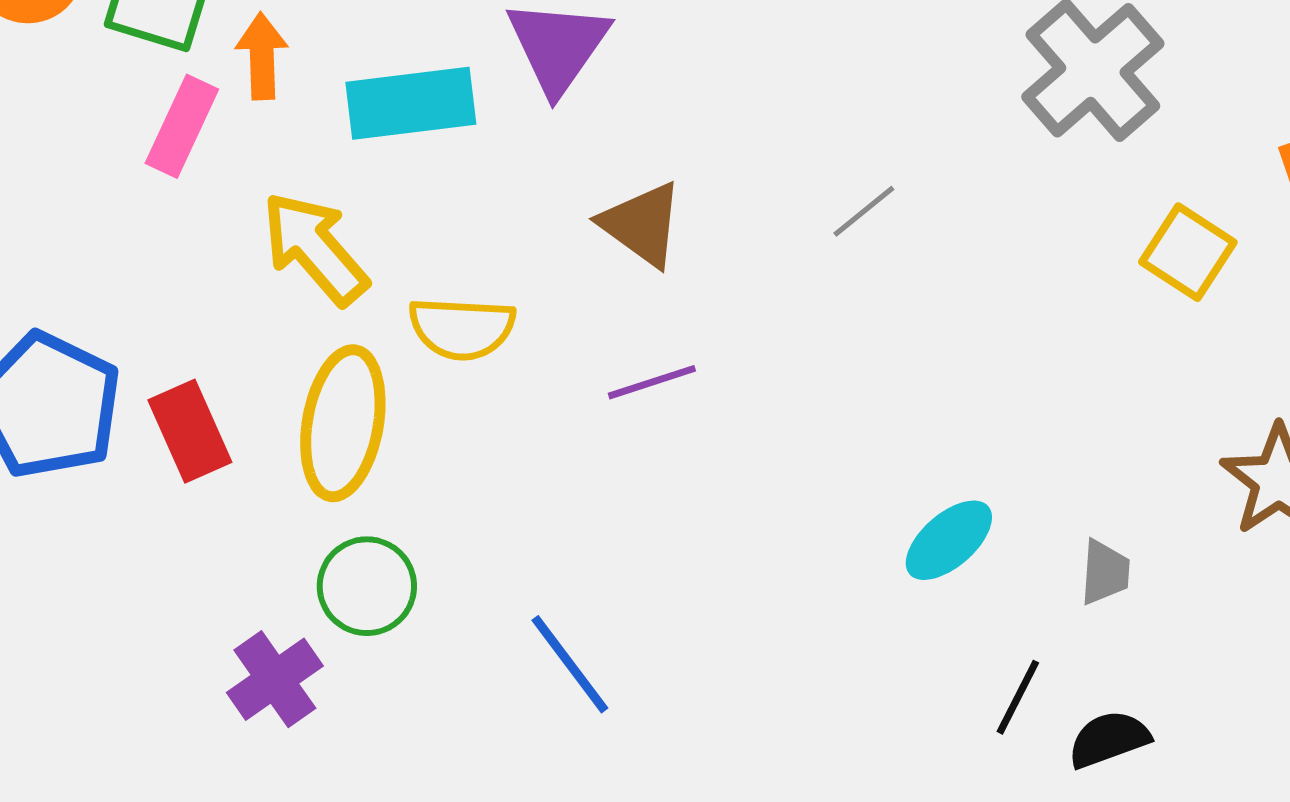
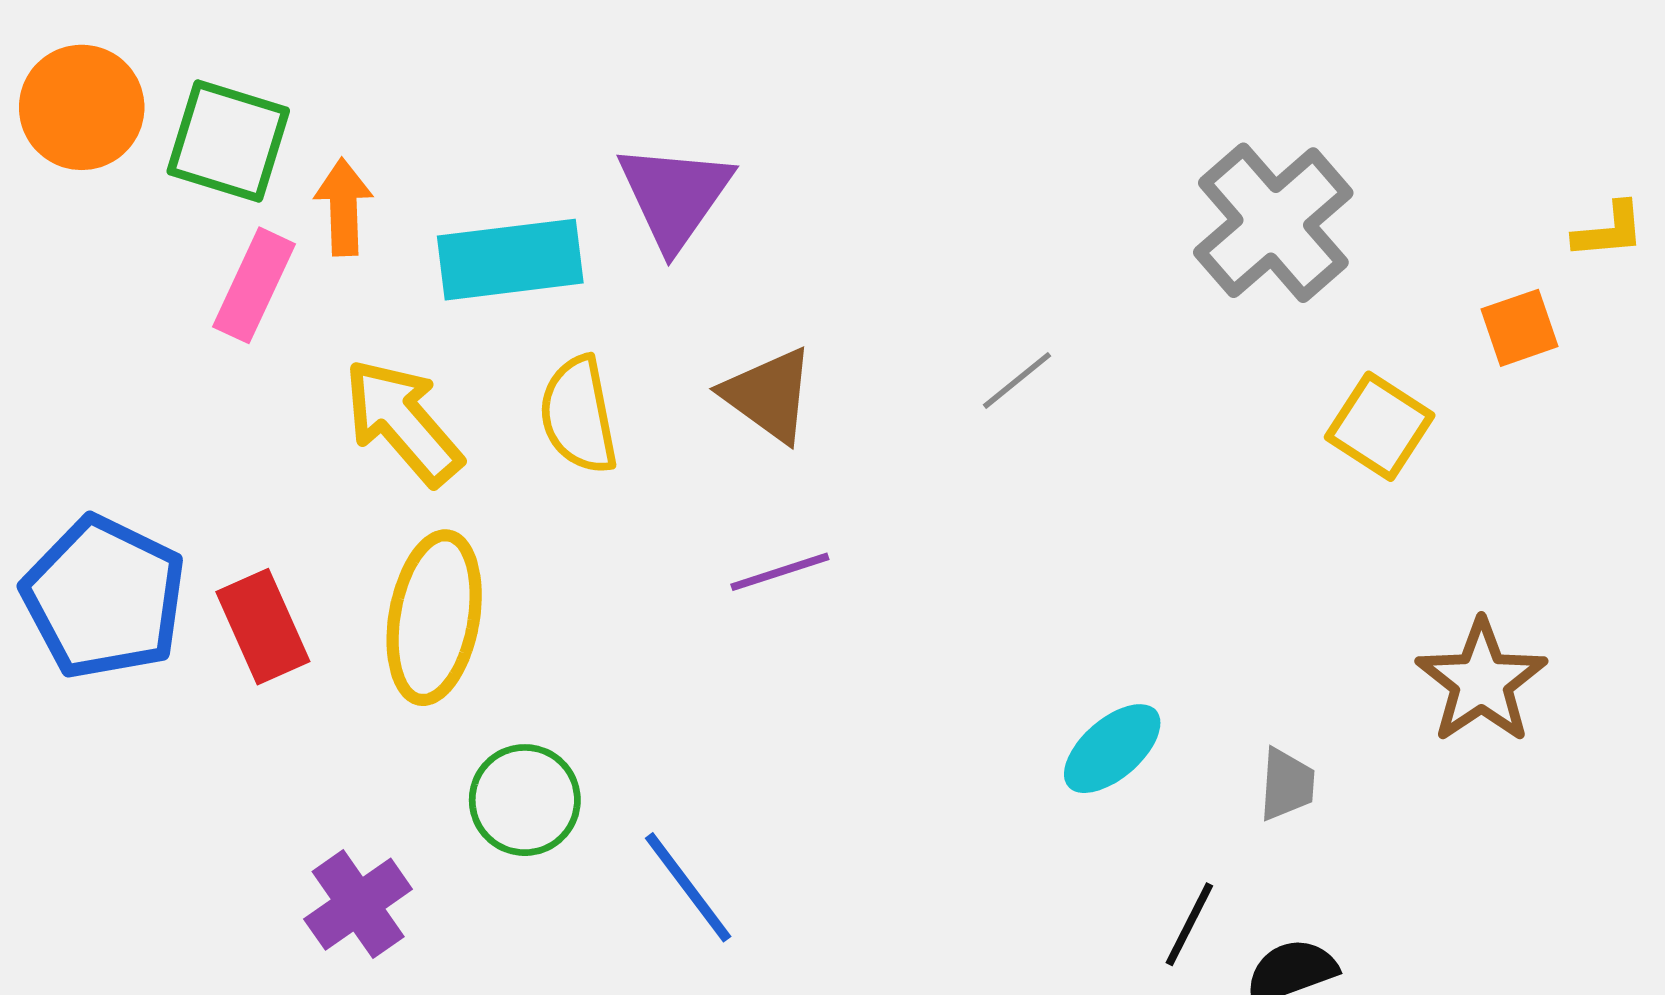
yellow semicircle: (462, 328) -> (578, 415), moved, turned 76
green circle: (367, 586) -> (525, 800), moved

